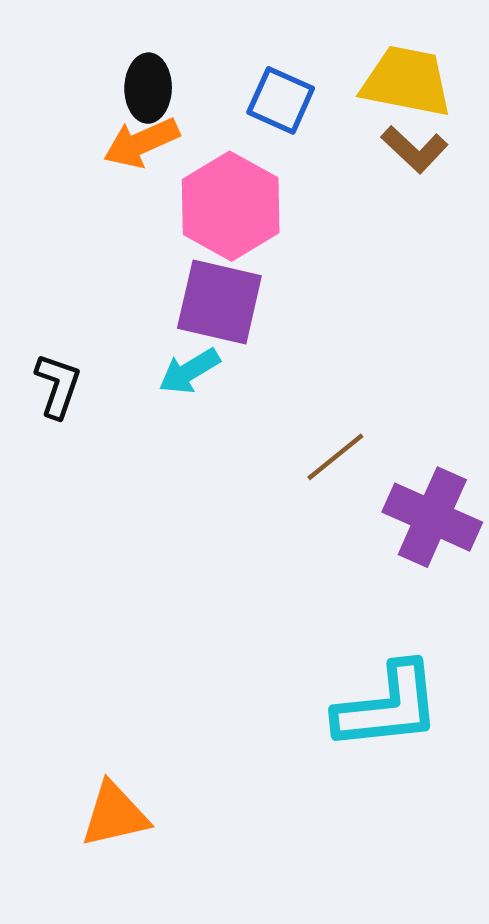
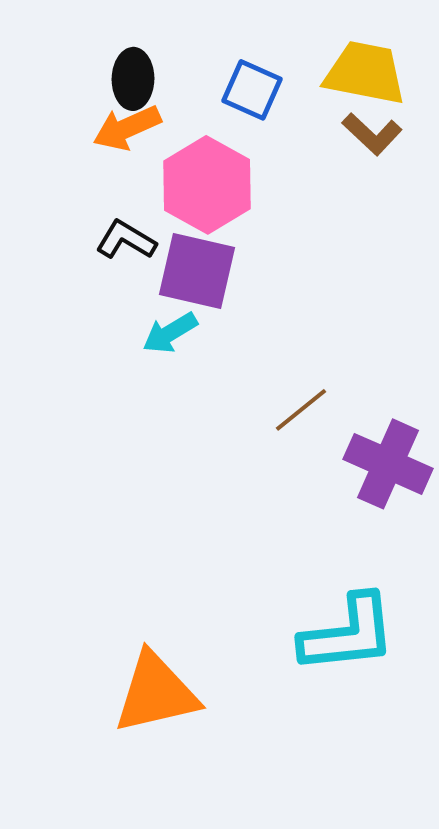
black L-shape: (58, 386) -> (126, 240), moved, turned -78
orange triangle: (115, 815) -> (156, 693), moved, size x1.4

